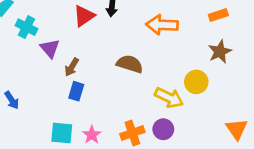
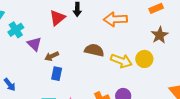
cyan cross: (26, 27) -> (16, 30), turned 35
brown arrow: (72, 67) -> (52, 56), turned 40
yellow arrow: (169, 98) -> (121, 61), moved

